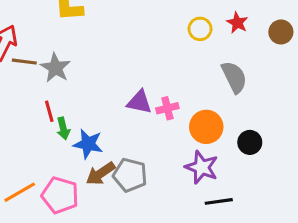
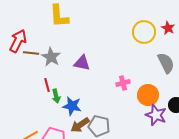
yellow circle: (200, 29) -> (144, 32), size x1.5
purple triangle: (139, 102) -> (82, 63), moved
purple star: (202, 167) -> (156, 115), moved

